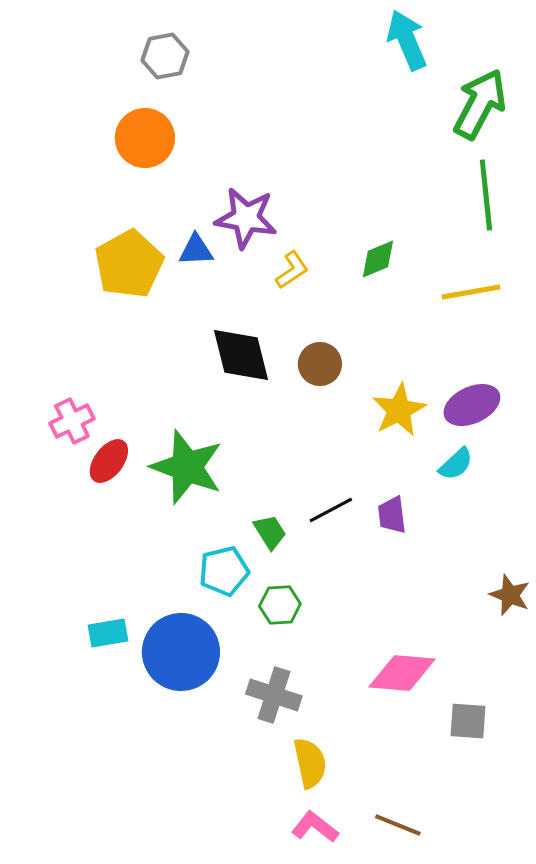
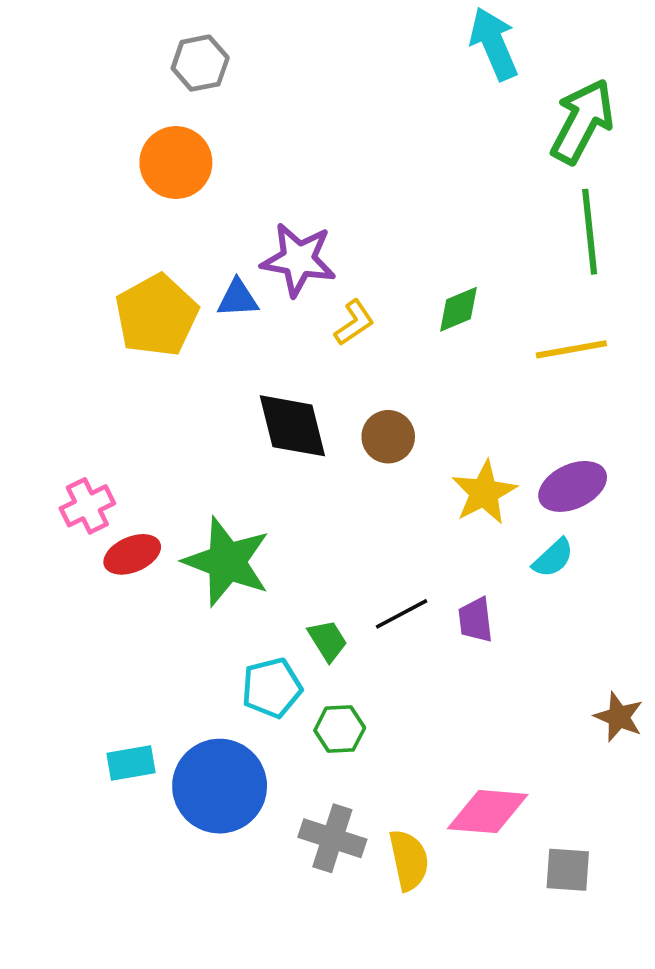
red ellipse: (109, 461) -> (132, 554), turned 30
yellow semicircle: (310, 763) -> (409, 860), moved

